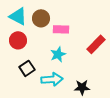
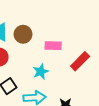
pink rectangle: (61, 29) -> (53, 46), moved

